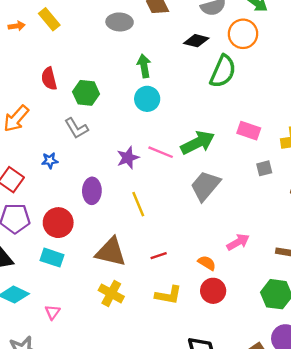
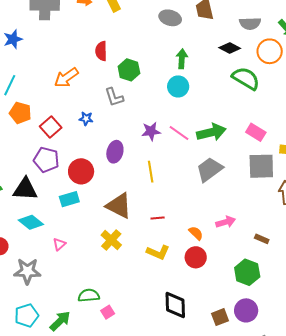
green semicircle: (223, 71) -> (246, 78), turned -96
gray square: (264, 168) -> (261, 166), size x2.0
cyan rectangle: (52, 258) -> (69, 199), turned -48

